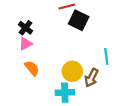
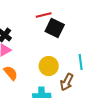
yellow circle: (72, 71) -> (49, 66), moved

